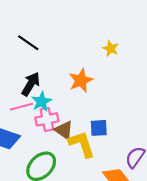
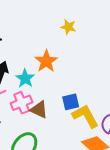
cyan star: (42, 101) -> (25, 78), moved
yellow L-shape: (82, 144) -> (85, 116), moved

